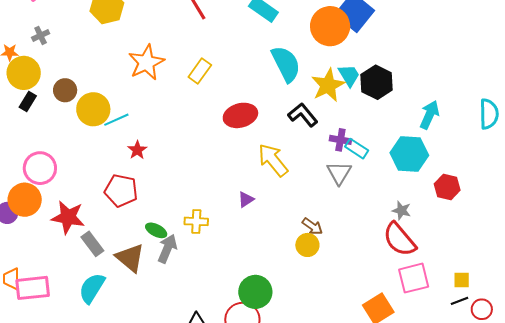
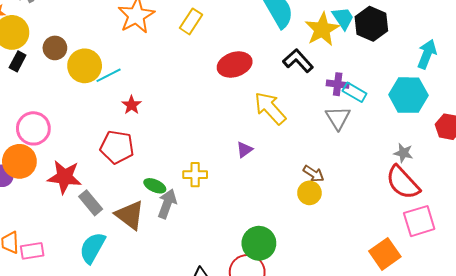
pink rectangle: (33, 288) -> (32, 251), size x0.7

